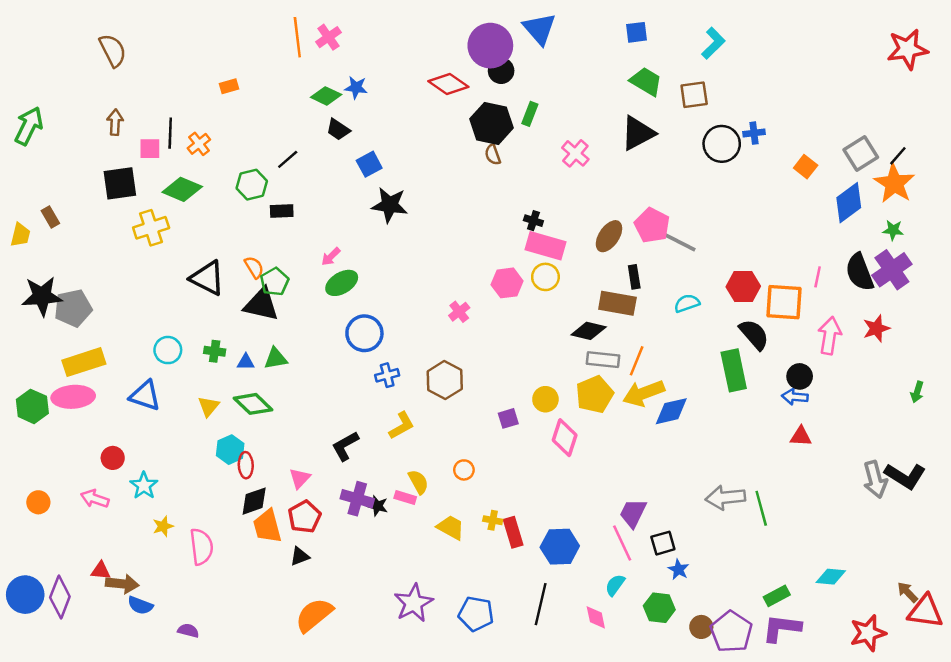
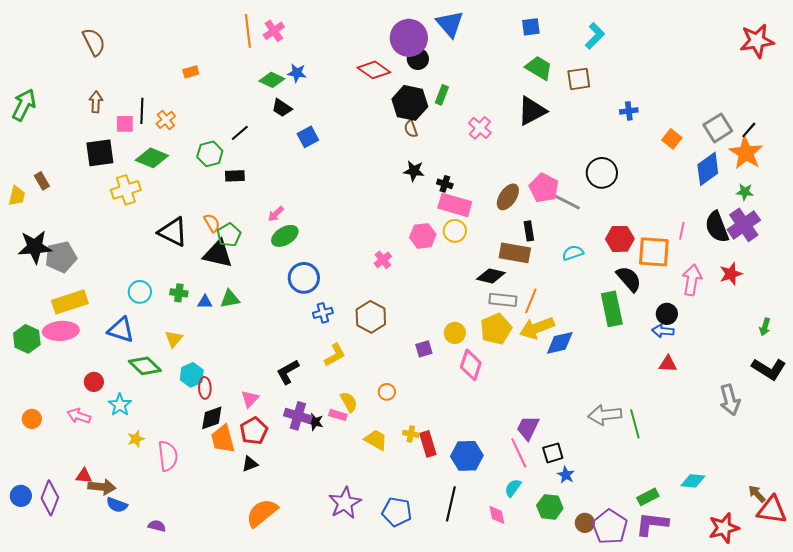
black circle: (722, 144) -> (602, 173), moved
black star: (390, 205) -> (414, 171), moved, size x0.7
green diamond: (253, 404) -> (145, 366), moved
black L-shape: (905, 476) -> (769, 369), moved
blue circle: (25, 595) -> (21, 496), size x0.7

